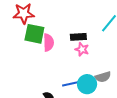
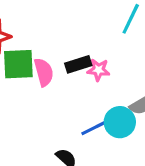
black rectangle: (78, 37) -> (78, 64), moved

